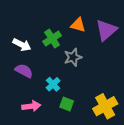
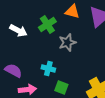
purple semicircle: (24, 71) -> (13, 70), moved
cyan cross: (53, 84) -> (48, 68), turned -32

